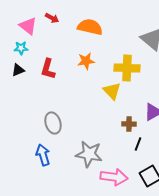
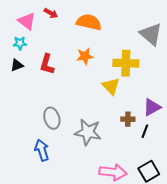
black line: (138, 144) -> (145, 131), moved
gray star: (89, 154) -> (88, 132), moved

